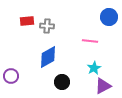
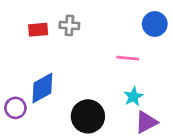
gray cross: (47, 26) -> (69, 25), moved
blue diamond: (48, 57) -> (42, 88), moved
black circle: (62, 82) -> (88, 116), size x1.5

